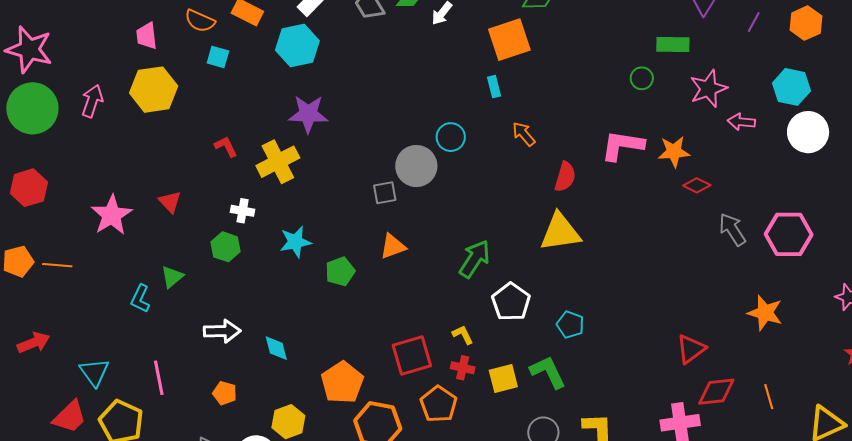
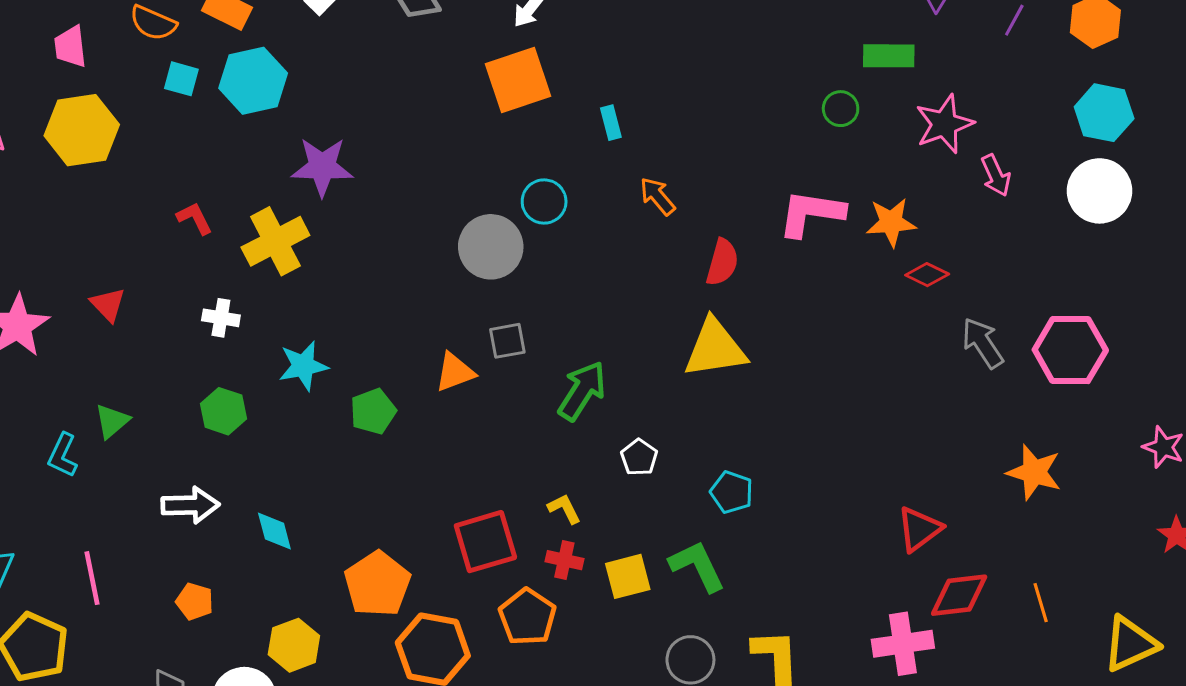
orange square: (509, 40) -> (518, 80), moved
cyan hexagon: (297, 45) -> (253, 81), moved
cyan hexagon: (791, 87) -> (1104, 113), moved
pink arrow: (741, 122) -> (996, 175), turned -120
gray square: (385, 193) -> (507, 341), moved
green hexagon: (226, 247) -> (224, 411), moved
white pentagon: (511, 302) -> (639, 457), size x0.6

